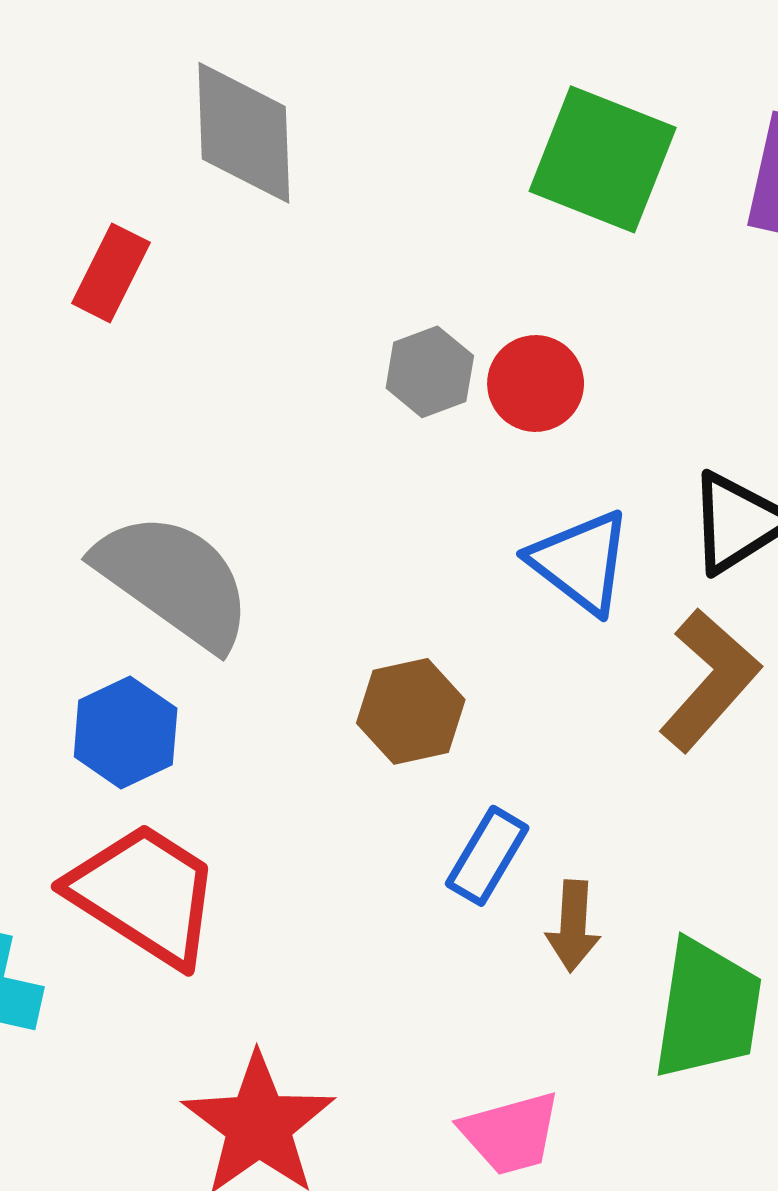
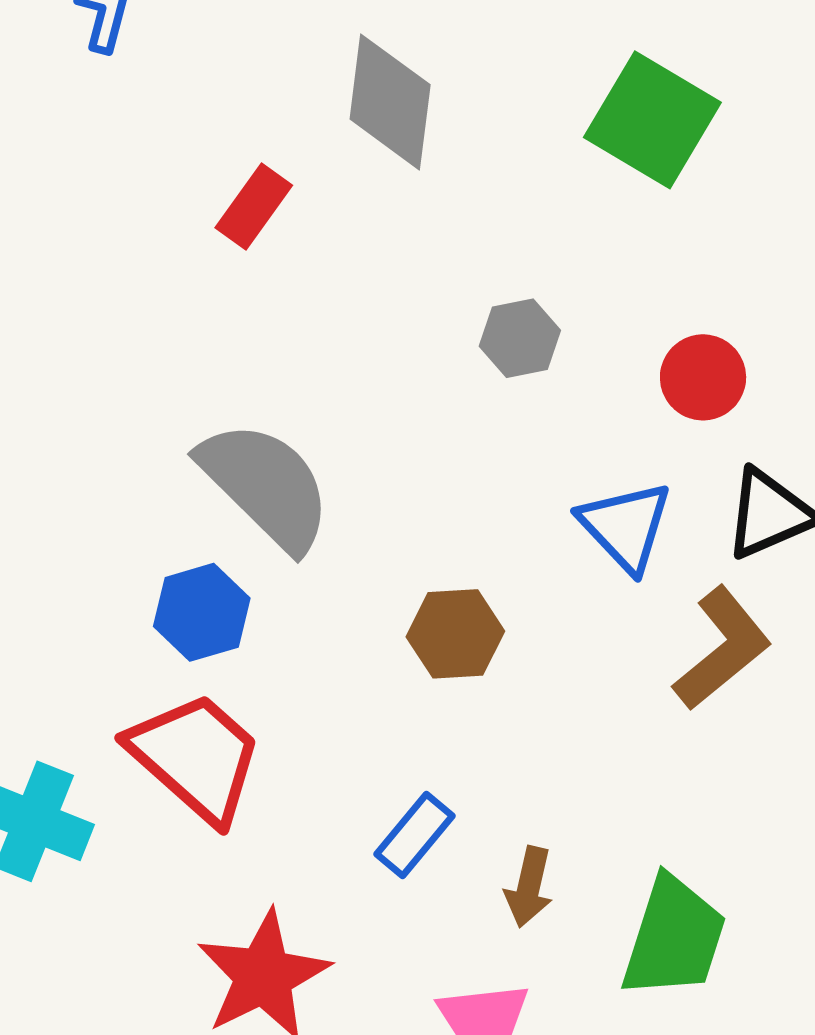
green square: (603, 159) -> (652, 120), moved
red circle: (536, 383) -> (703, 377), moved
blue rectangle: (487, 856) -> (414, 835), moved
brown arrow: (573, 926) -> (529, 887), moved

